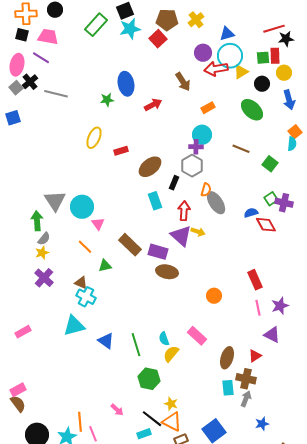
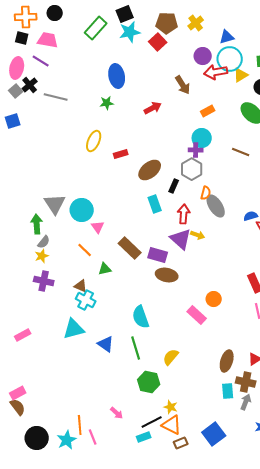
blue ellipse: (126, 84) -> (117, 76), moved
purple cross: (44, 278) -> (44, 281), turned -30
pink rectangle: (197, 336) -> (197, 315), moved
cyan semicircle: (164, 339) -> (141, 317), moved, size x1.6
black line: (152, 419) -> (152, 422), turned -65

